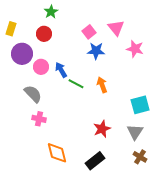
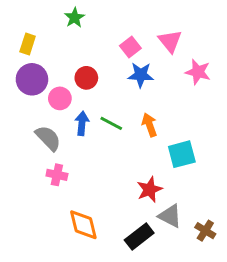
yellow rectangle: (11, 29) -> (28, 44), moved
red circle: (44, 34) -> (86, 78), moved
blue arrow: (61, 70) -> (82, 123), moved, turned 35
cyan square: (140, 105) -> (182, 154), moved
gray triangle: (135, 132) -> (170, 216), moved, turned -36

